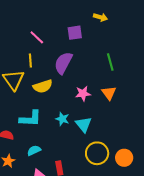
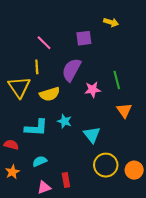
green line: (110, 62) -> (117, 80), moved
orange triangle: (109, 93) -> (124, 110), moved
pink star: (83, 94) -> (93, 90), moved
cyan star: (62, 119) -> (65, 121), moved

